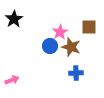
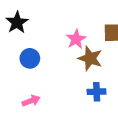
blue circle: (50, 46) -> (30, 58), moved
pink arrow: (12, 80) -> (31, 101), moved

